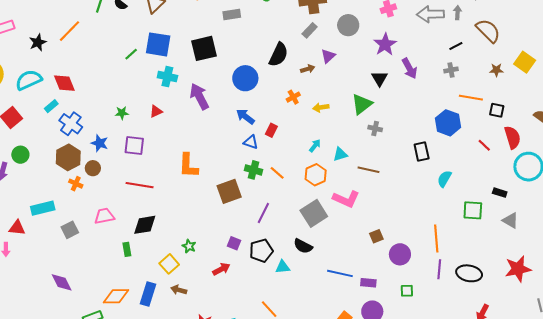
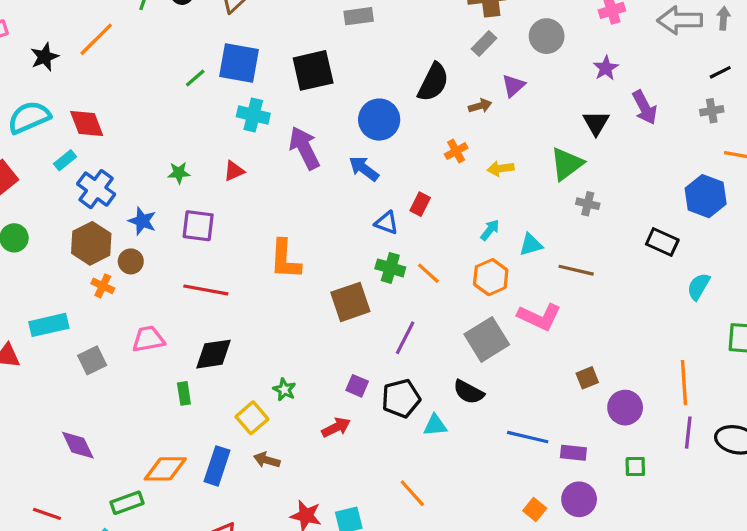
purple star: (385, 44) -> (606, 68), size x0.7
blue arrow: (245, 117) -> (364, 169), moved
black rectangle: (422, 152) -> (662, 242), turned -54

